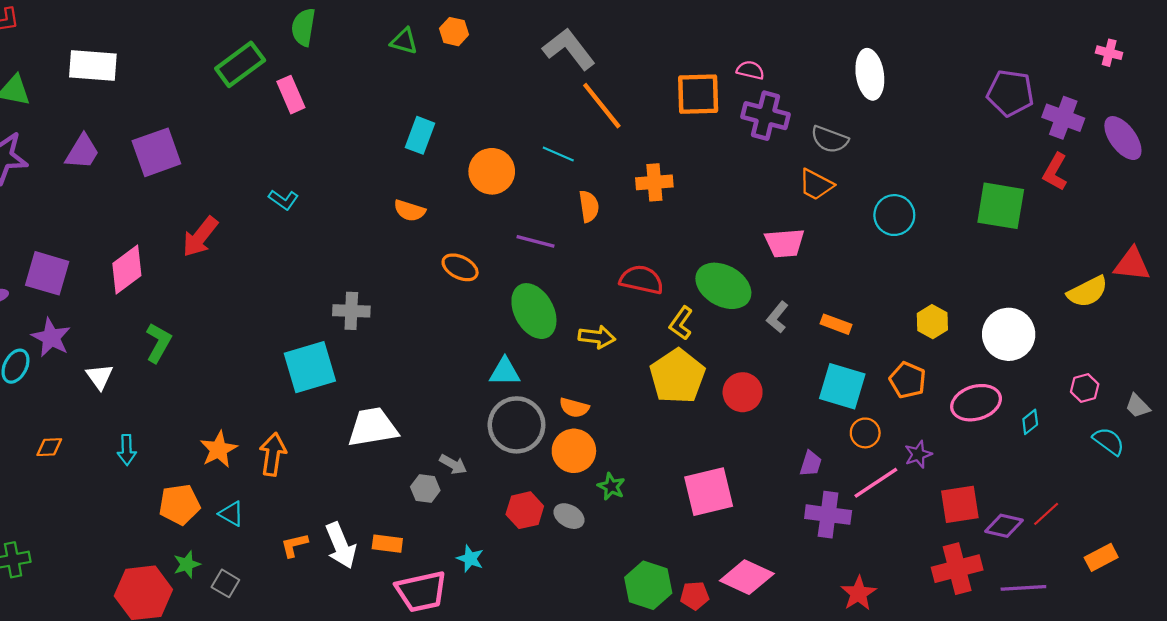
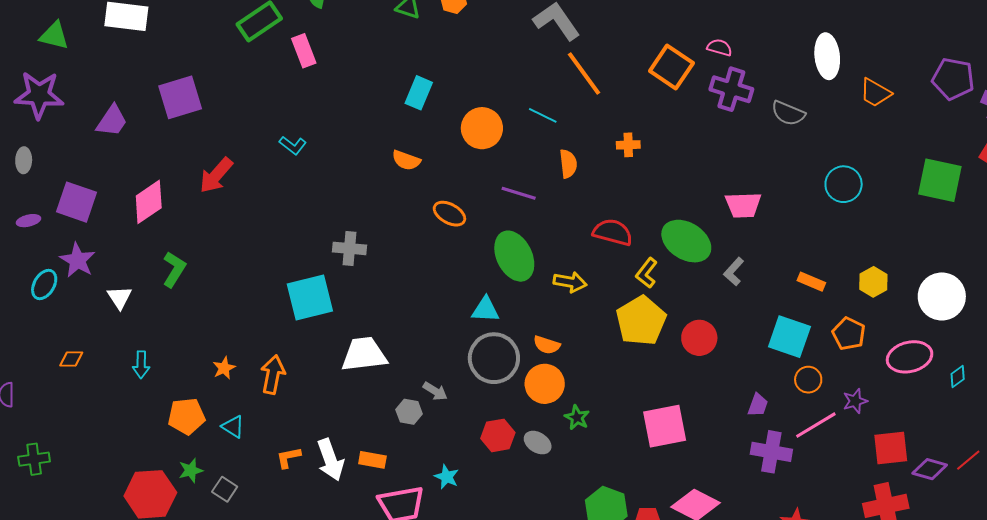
orange square: (698, 94) -> (671, 67), turned 33
purple trapezoid: (82, 152) -> (112, 121), moved
orange cross: (654, 182) -> (628, 145), size x0.7
orange trapezoid: (816, 185) -> (875, 93), moved
orange rectangle: (836, 324) -> (811, 282), moved
orange star: (219, 449) -> (224, 368), size x0.7

